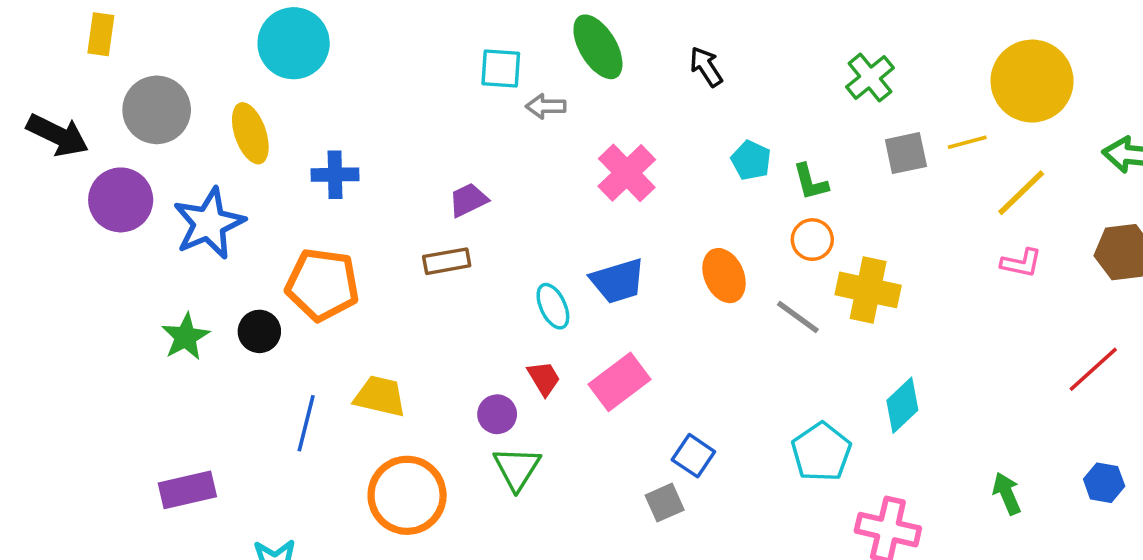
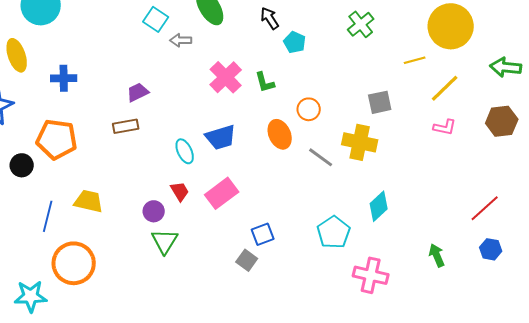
cyan square: (501, 68) -> (156, 19), turned 30
gray square: (906, 153) -> (380, 102), moved
cyan pentagon: (751, 160) -> (295, 42), moved
green L-shape: (810, 182) -> (265, 82), moved
orange circle: (812, 240) -> (309, 109), moved
red line: (1093, 369) -> (485, 208), moved
blue square: (693, 456) -> (263, 234), turned 35
orange circle: (407, 495) -> (74, 263), moved
gray square: (665, 503) -> (247, 260), turned -30

